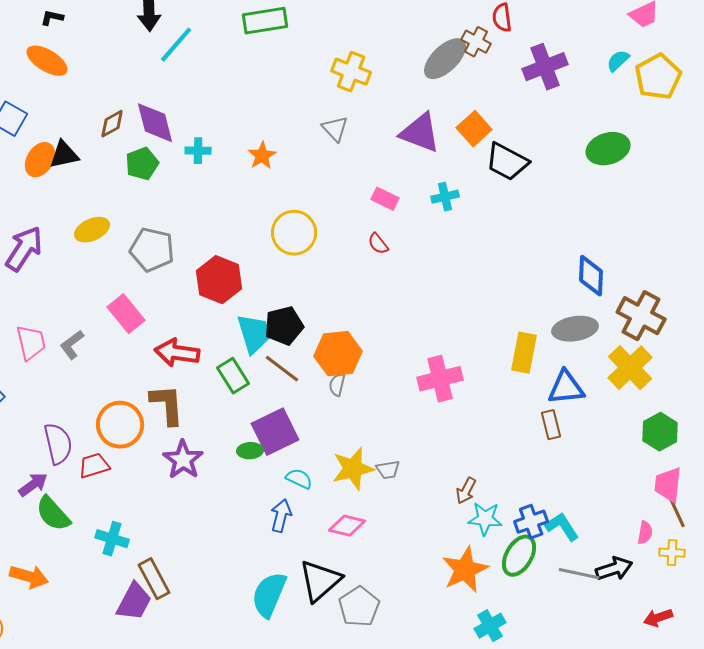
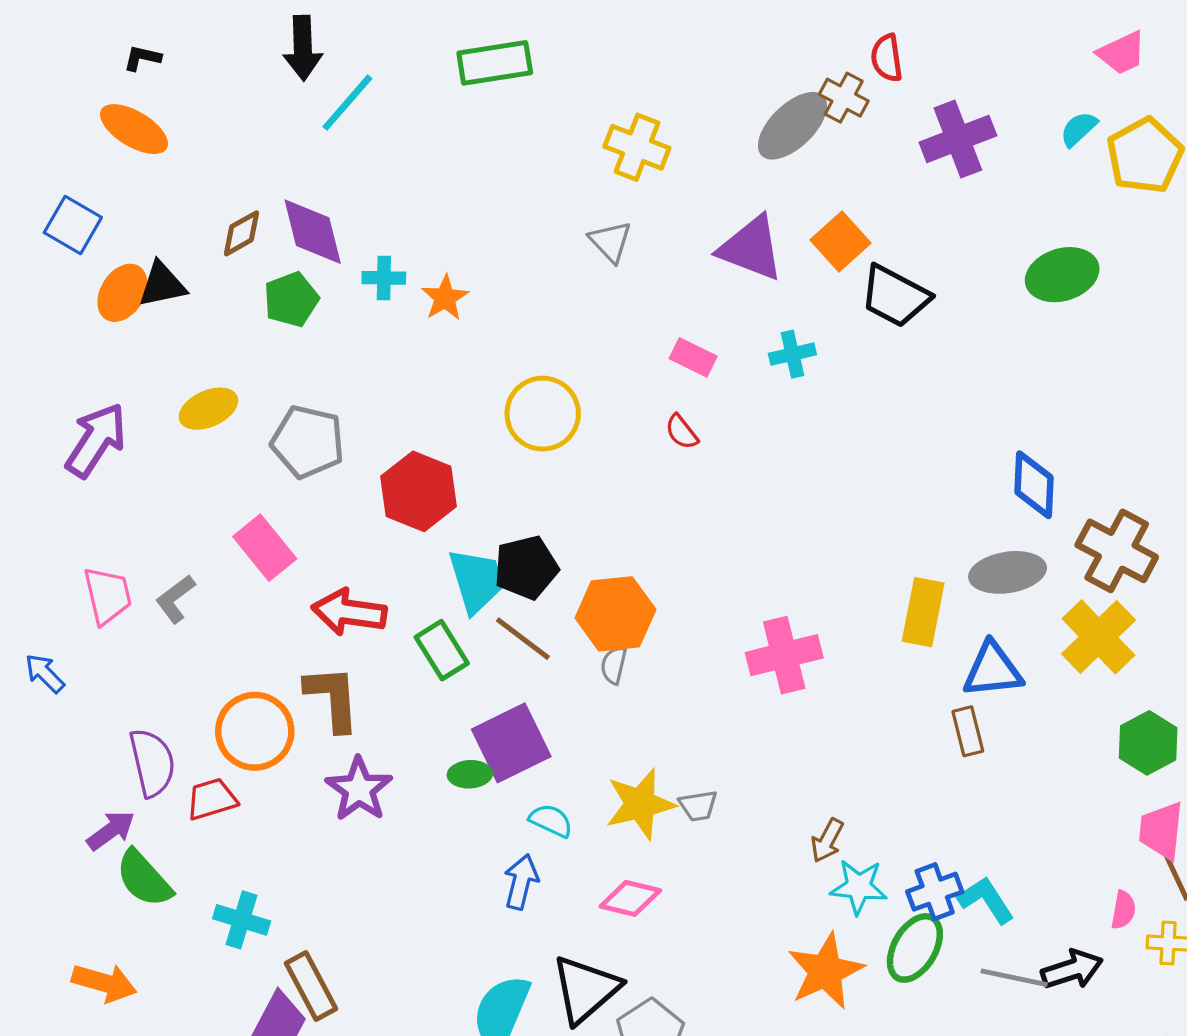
orange star: (262, 156) -> (445, 298), moved

